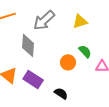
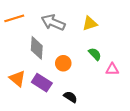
gray arrow: (44, 20) -> (53, 22), turned 65
orange circle: (68, 62) -> (63, 63), moved

